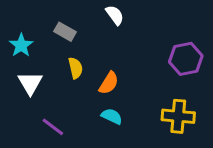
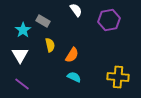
cyan star: (21, 45) -> (23, 30), moved
purple hexagon: (186, 59) -> (109, 20), moved
purple line: (53, 127) -> (22, 84), moved

